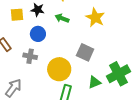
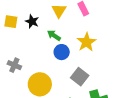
blue circle: (38, 34) -> (62, 52), moved
gray square: (85, 52) -> (80, 77), moved

